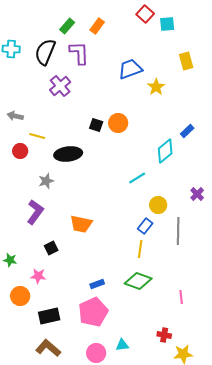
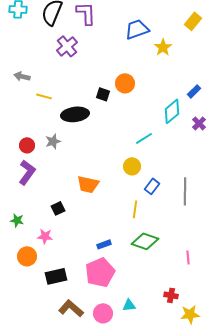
yellow rectangle: (186, 61) -> (193, 21), turned 54
black square: (96, 125) -> (103, 94), moved
red circle: (20, 151) -> (27, 145), moved
purple cross: (197, 194) -> (199, 123), moved
yellow circle: (158, 205) -> (132, 166), moved
purple L-shape: (35, 212) -> (27, 172), moved
yellow line: (140, 249) -> (135, 209), moved
brown L-shape: (48, 348) -> (71, 308), moved

